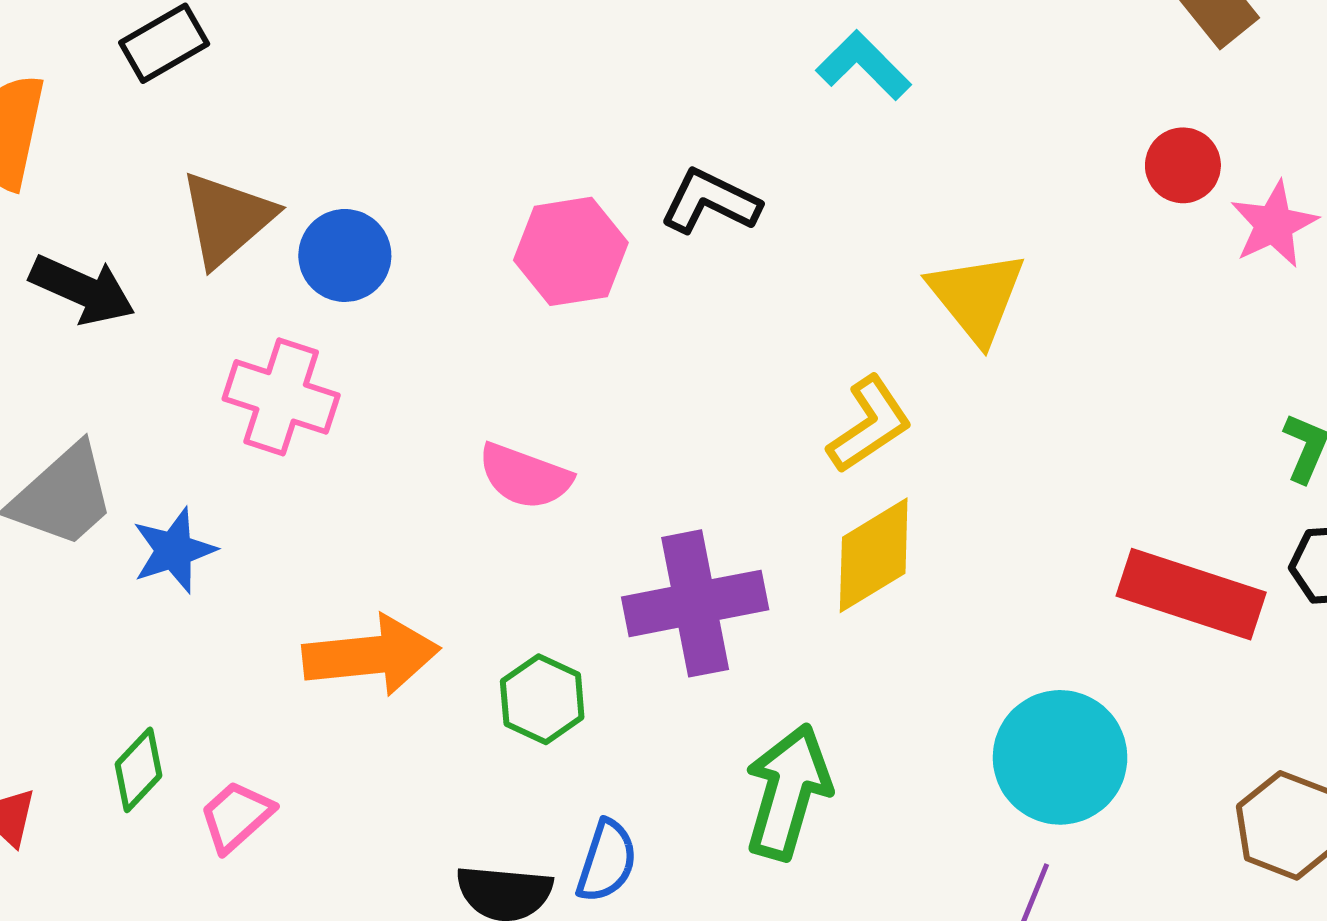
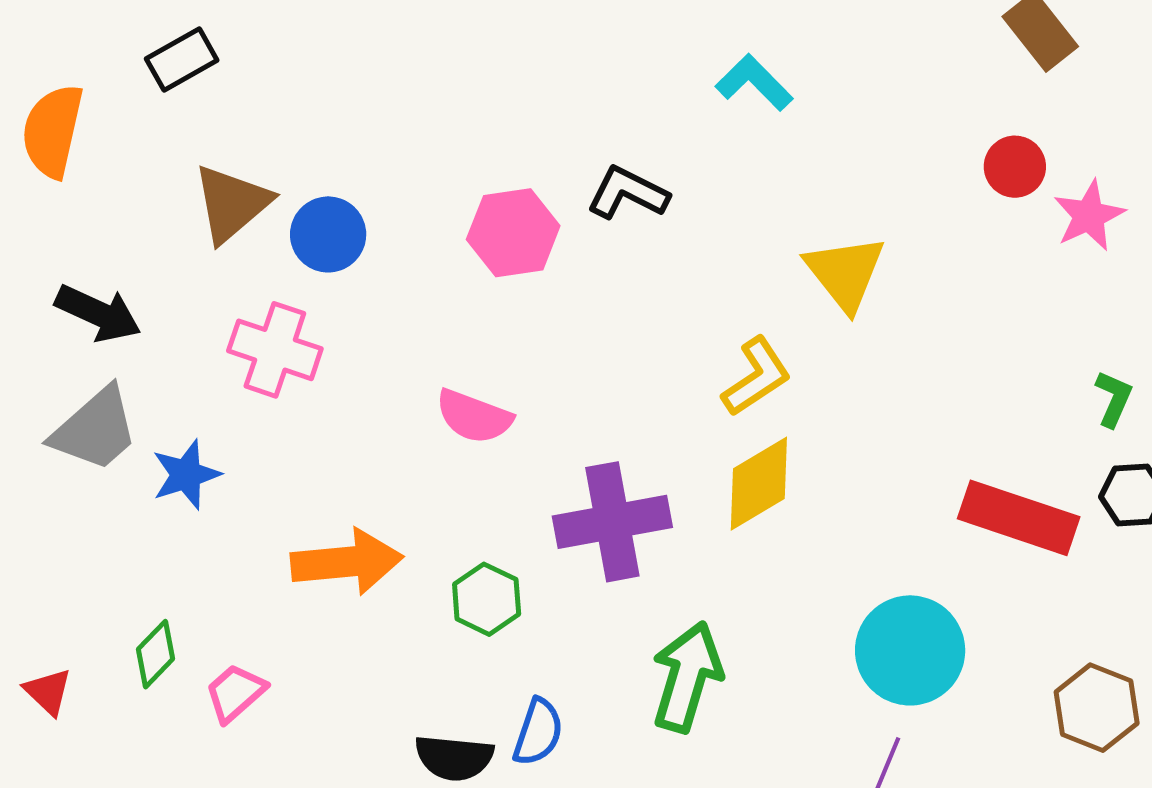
black arrow: (82, 290) -> (98, 313), moved

